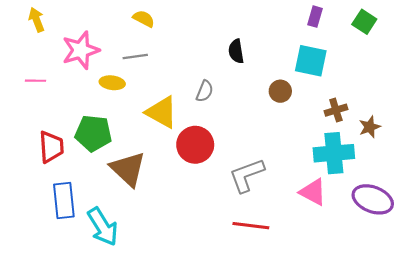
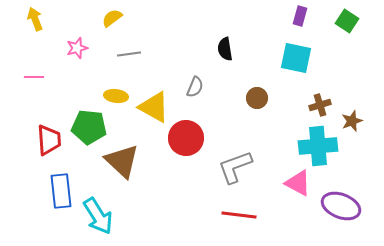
yellow semicircle: (144, 19) -> (112, 18), moved, turned -65
pink star: (81, 50) -> (77, 48), size x0.6
yellow ellipse: (112, 83) -> (116, 96), moved
brown circle: (280, 91) -> (257, 98), moved
purple ellipse: (373, 199) -> (341, 206), moved

